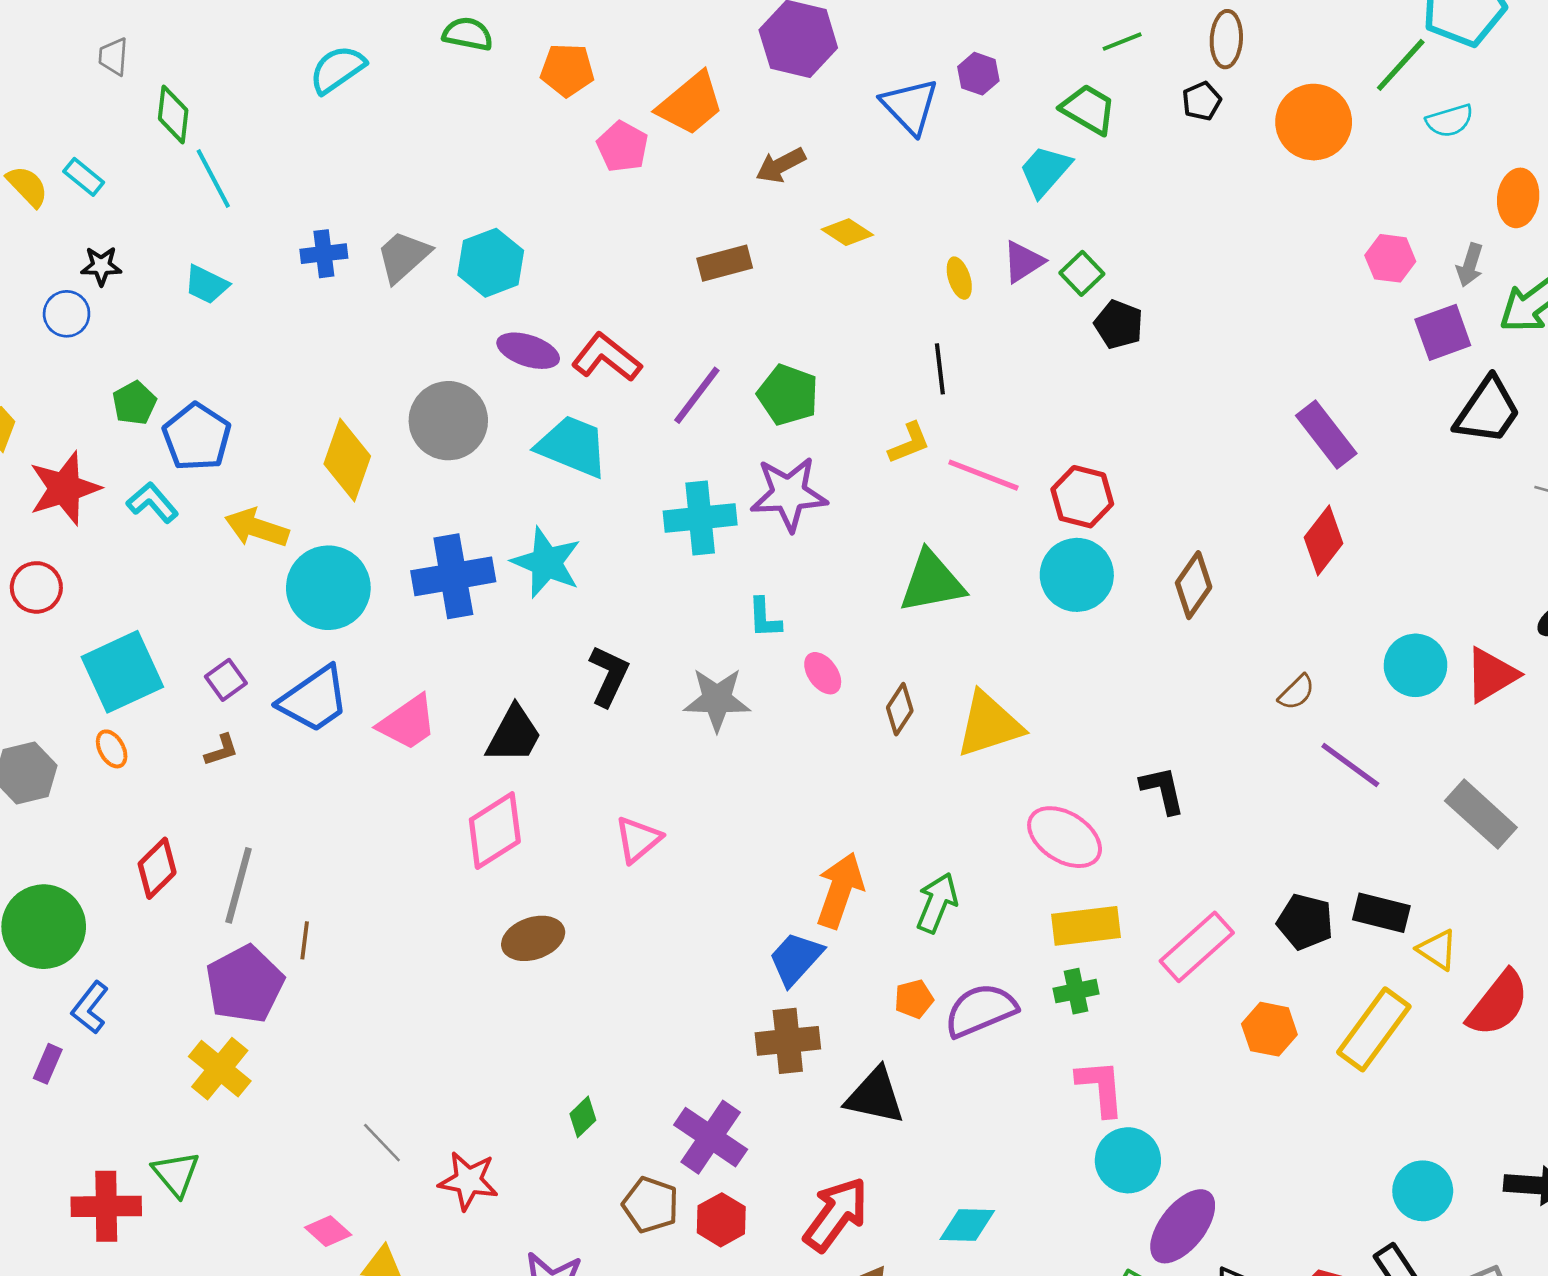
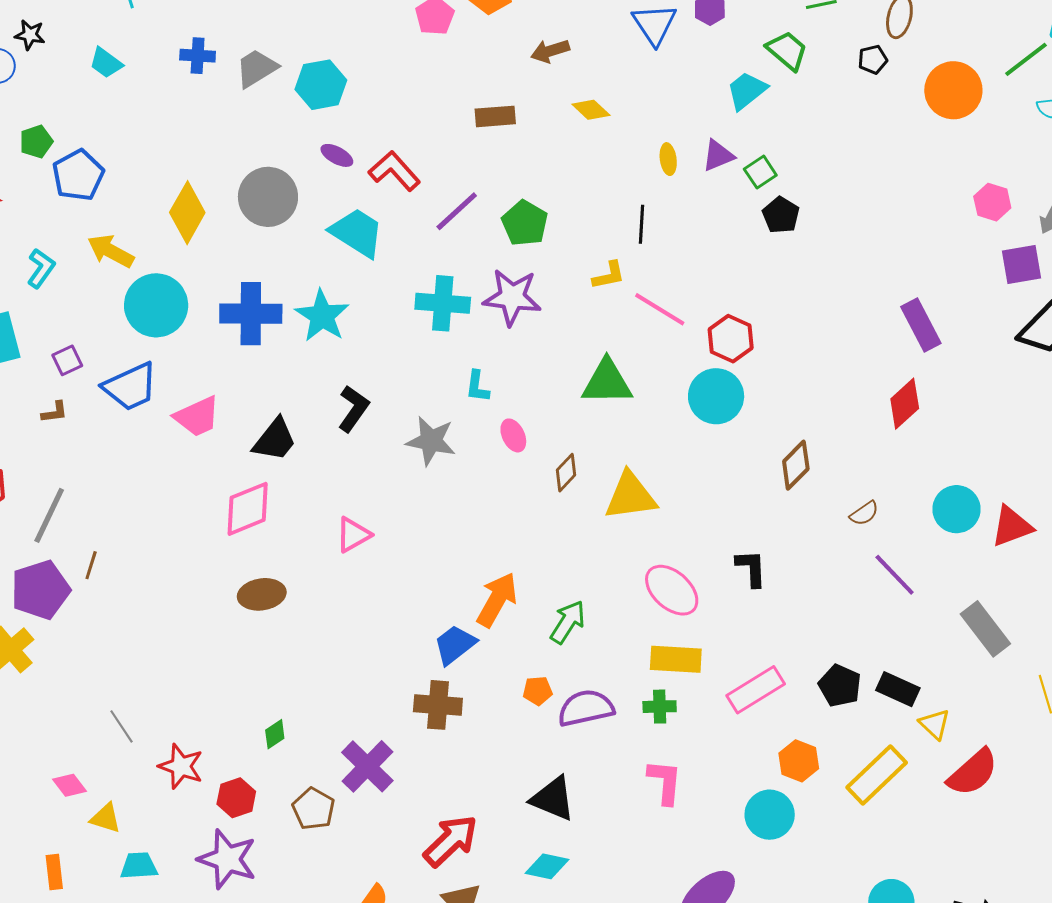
purple ellipse: (528, 351) -> (337, 155), size x0.7
cyan L-shape: (152, 503) -> (41, 268), moved, turned 66
brown diamond: (1194, 585) -> (796, 465), moved
black triangle: (875, 1096) -> (553, 799), moved
cyan circle: (1128, 1160) -> (770, 815), moved
red hexagon: (721, 1220) -> (236, 798), moved

